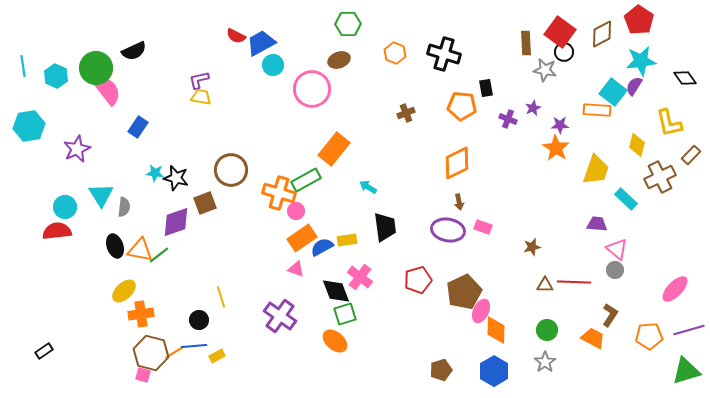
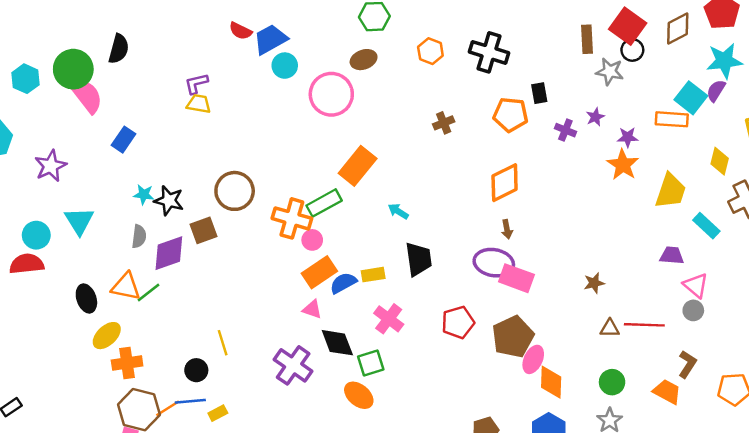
black semicircle: (134, 51) -> (119, 49), turned -50
gray semicircle: (124, 207) -> (139, 236), moved
pink rectangle: (483, 227) -> (516, 278), moved, size x1.6
black ellipse: (115, 246) -> (86, 298), moved
black diamond: (336, 291) -> (337, 343), moved

